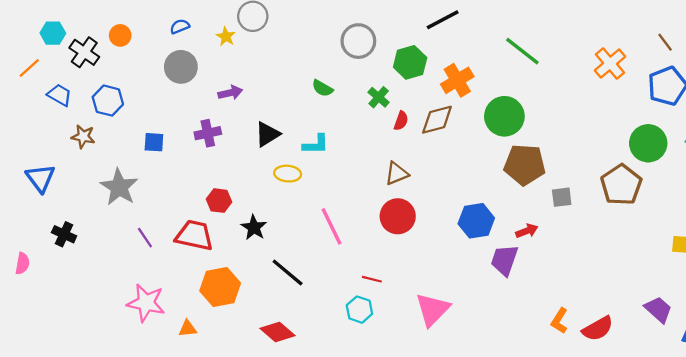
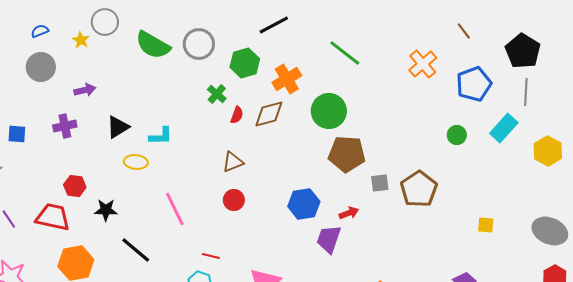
brown line: (665, 42) -> (464, 31), moved
green semicircle: (322, 88) -> (153, 45), moved, size x1.8
green circle: (648, 143) -> (457, 135), size x0.6
brown pentagon: (621, 185) -> (419, 189), moved
red circle: (398, 216) -> (234, 200), size x0.7
black star: (254, 228) -> (106, 210), turned -30

